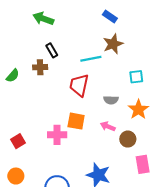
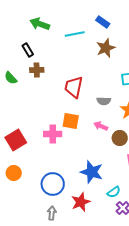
black rectangle: (52, 50) -> (28, 50), moved
cyan line: (91, 59) -> (75, 34), moved
green semicircle: (13, 76) -> (11, 78), turned 96
red square: (18, 141) -> (16, 140), size x1.5

